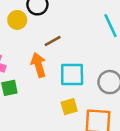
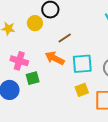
orange arrow: (38, 65) -> (55, 58), turned -42

